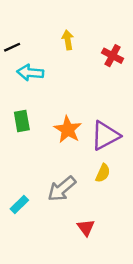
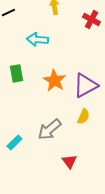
cyan arrow: (30, 73) -> (37, 39), moved

